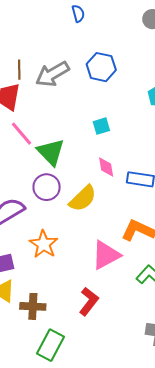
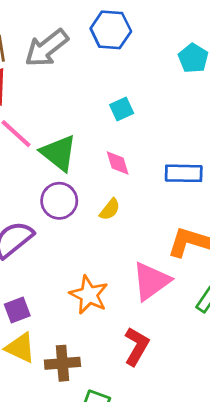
pink diamond: (106, 167) -> (118, 163), moved
yellow semicircle: (83, 198) -> (110, 209), size x0.6
orange star: (44, 244) -> (89, 295), moved

